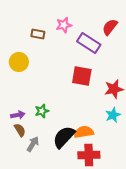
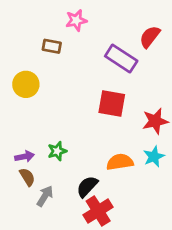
pink star: (64, 25) -> (76, 20), moved
orange semicircle: (84, 132) -> (120, 162), moved
black semicircle: (64, 137) -> (87, 186), size x0.7
red cross: (89, 155) -> (98, 211), moved, turned -30

